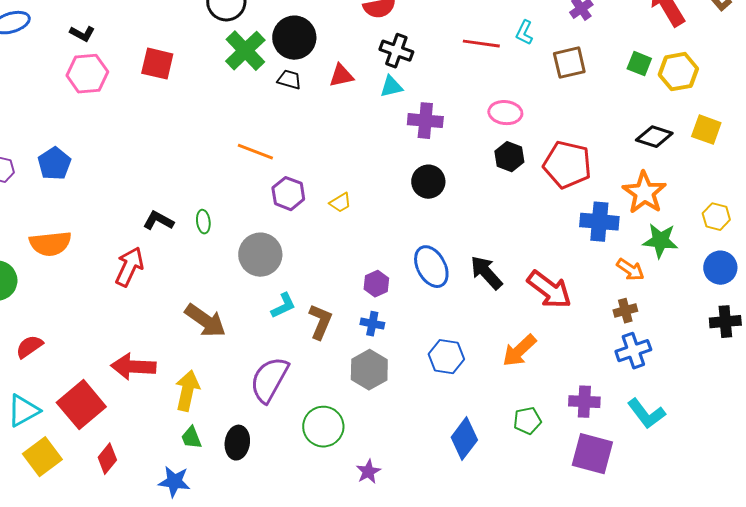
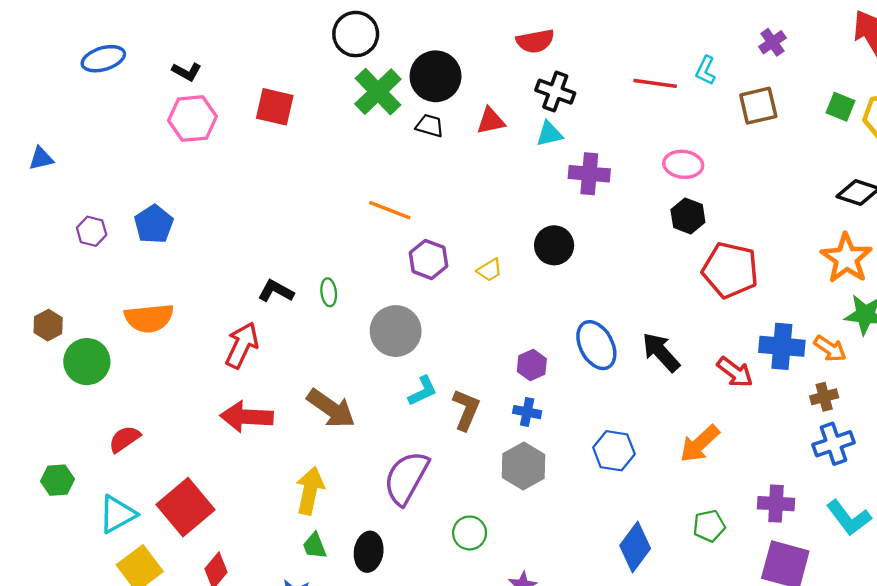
red pentagon: (567, 165) -> (730, 270), moved
black circle: (428, 182) -> (554, 245), moved
blue cross: (599, 222) -> (782, 346), moved
red arrow: (549, 290) -> (735, 372), size x0.7
red arrow: (133, 367) -> (247, 417), moved
green circle: (323, 427) -> (470, 533), size x0.7

